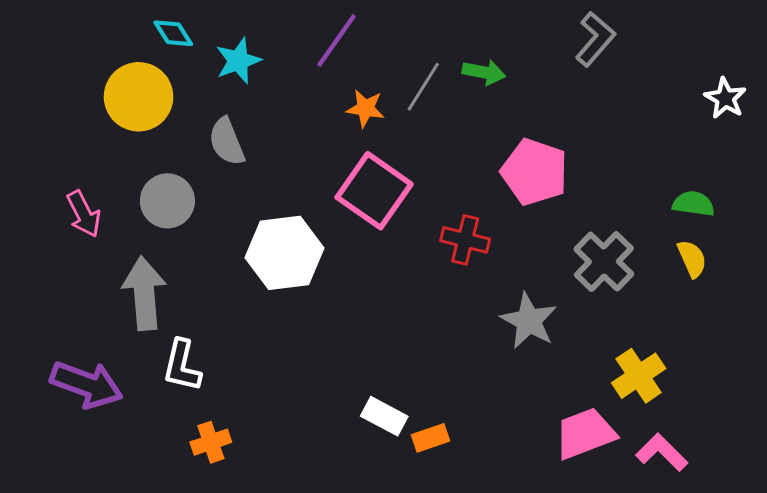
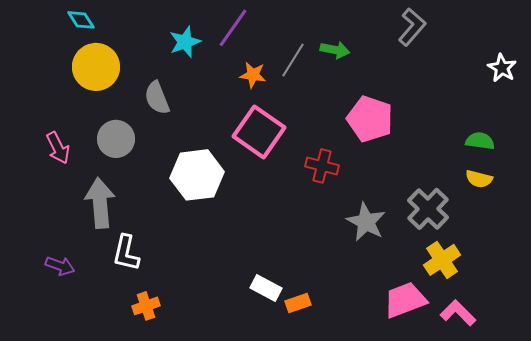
cyan diamond: (173, 33) -> (81, 20), moved
cyan star: (238, 61) -> (185, 42), moved
yellow semicircle: (692, 259) -> (479, 179), turned 128
gray cross: (604, 262) -> (428, 209), moved
purple arrow: (87, 384) -> (60, 266), size x0.6

